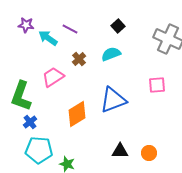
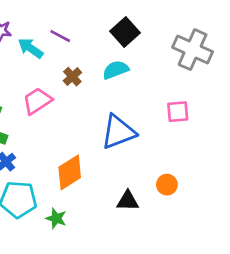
black square: (118, 26) -> (125, 32), size x1.5
orange diamond: (77, 114) -> (70, 172), moved
orange circle: (149, 153) -> (167, 185), moved

